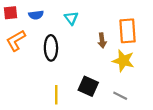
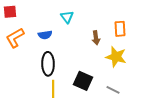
blue semicircle: (36, 15) -> (45, 35), moved
orange rectangle: (128, 31) -> (120, 29), size x0.7
black ellipse: (51, 48) -> (48, 64), moved

